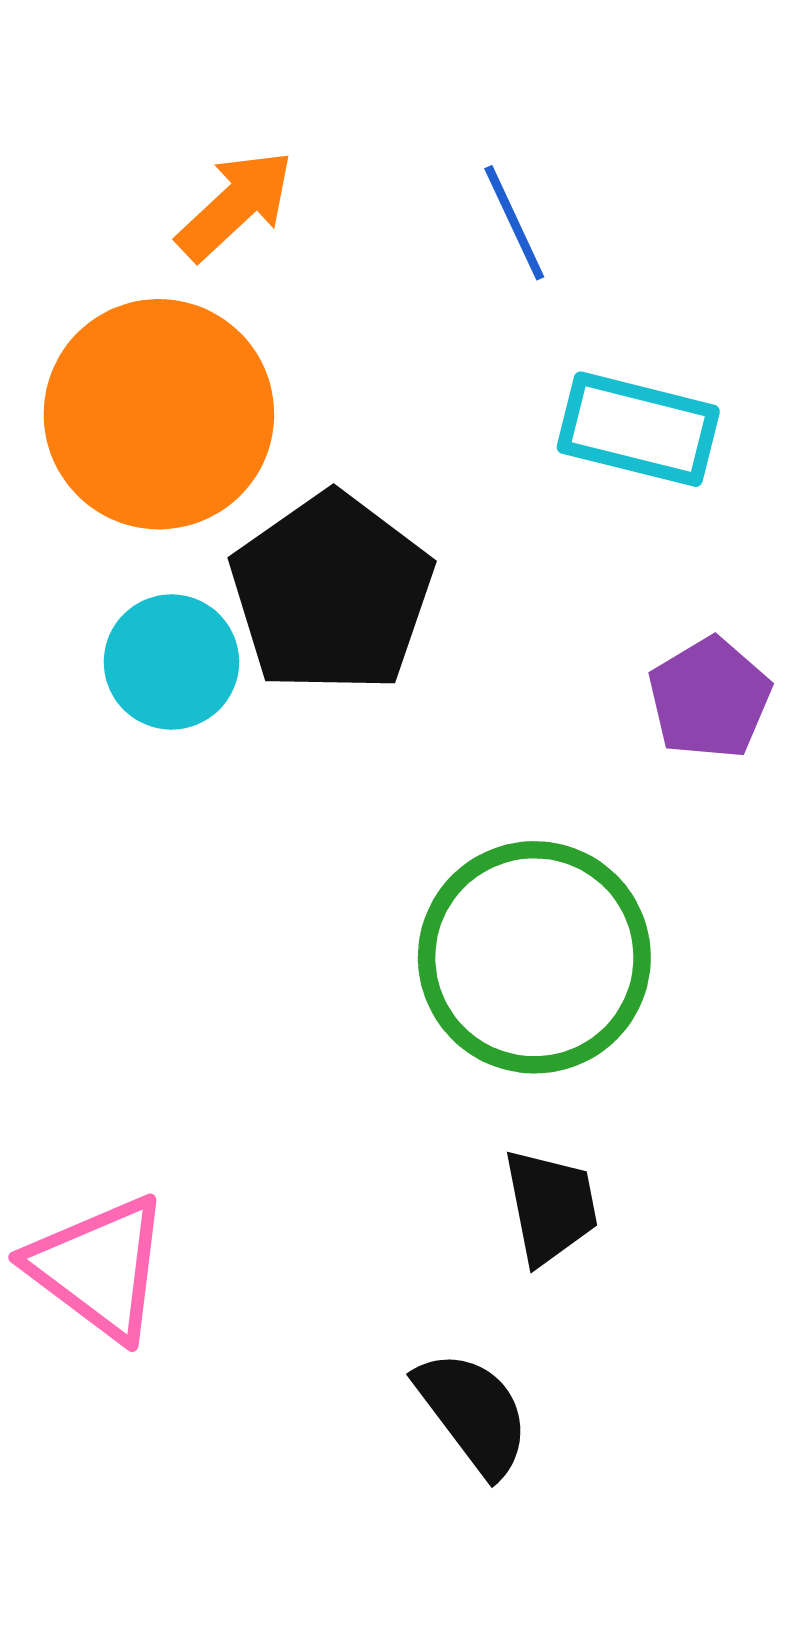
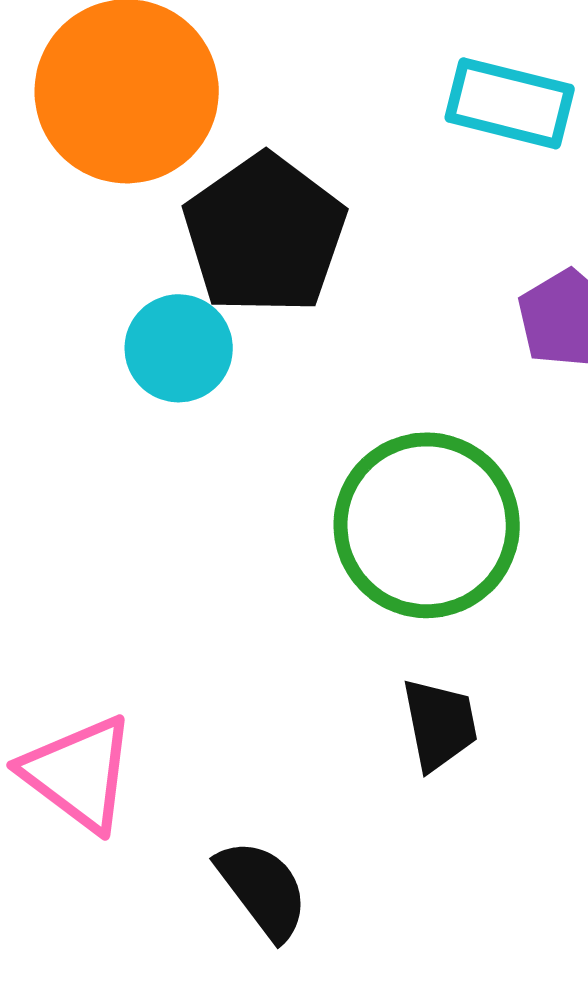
cyan circle: (171, 662) -> (179, 348), moved
black semicircle: (473, 1413) -> (263, 889), moved

